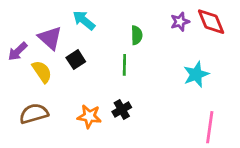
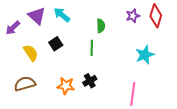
red diamond: (211, 22) -> (156, 16), turned 40
purple triangle: (50, 38) -> (37, 16), moved
purple arrow: (18, 51) -> (13, 28), moved
pink line: (210, 127) -> (133, 94), moved

